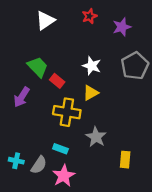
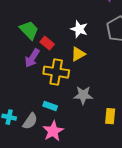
purple arrow: (22, 97) -> (32, 58), moved
gray star: (96, 137) -> (83, 95), turned -30

